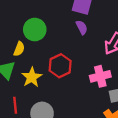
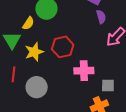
purple semicircle: (82, 27) -> (101, 17), moved
pink cross: (100, 76) -> (84, 71), moved

